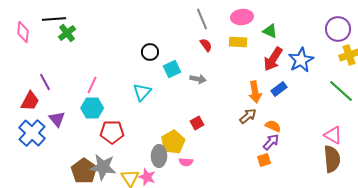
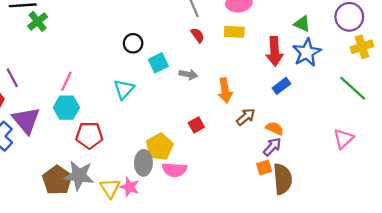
green triangle: (270, 31) -> (302, 24), moved
red arrow: (273, 59) -> (275, 51), turned -35
orange arrow: (255, 92) -> (225, 90), moved
purple triangle: (57, 119) -> (26, 120), size x1.5
red square: (197, 123) -> (196, 125), moved
pink triangle: (333, 135) -> (344, 139), turned 48
brown semicircle: (332, 159) -> (283, 179), moved
pink semicircle: (186, 162) -> (174, 170), size x1.5

